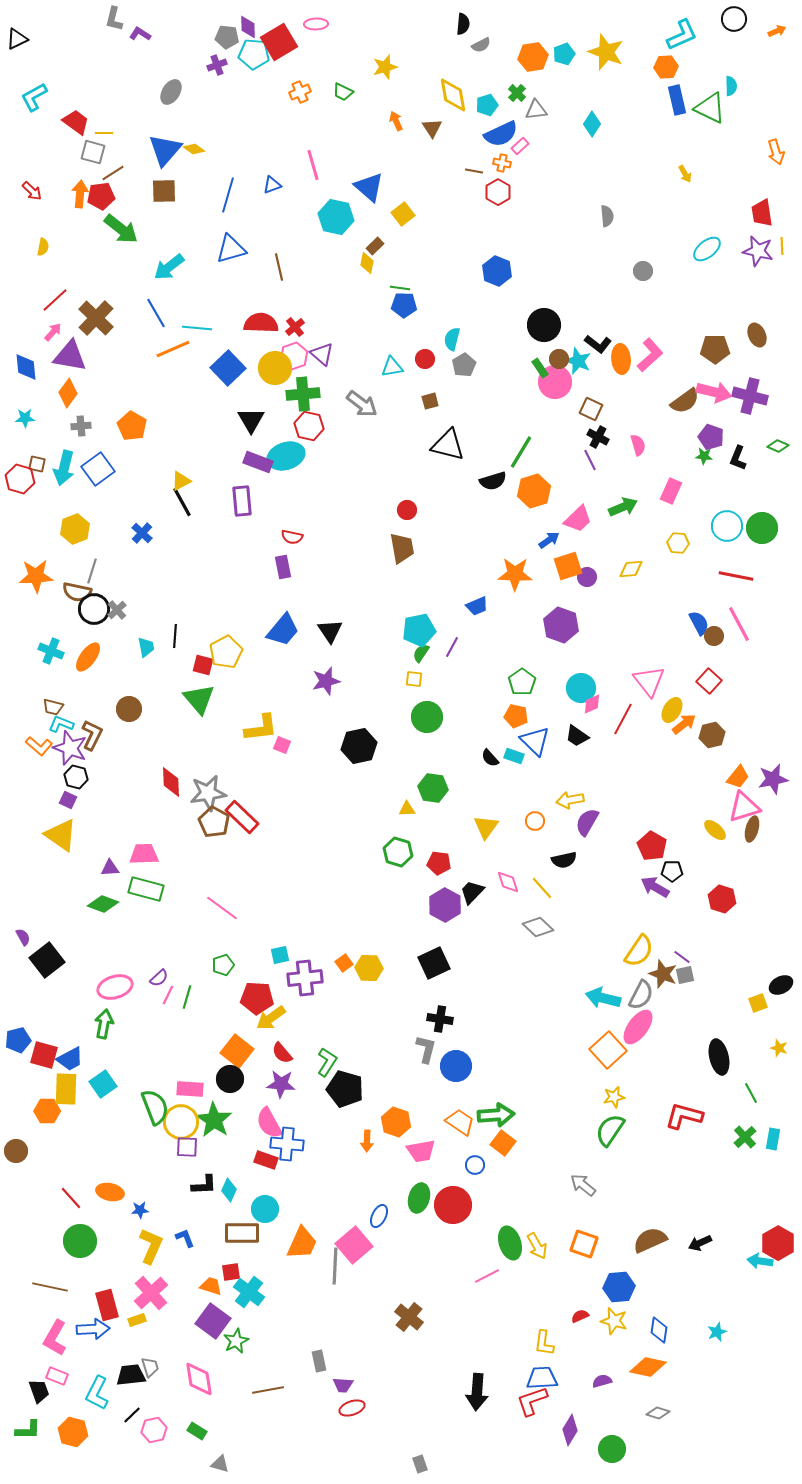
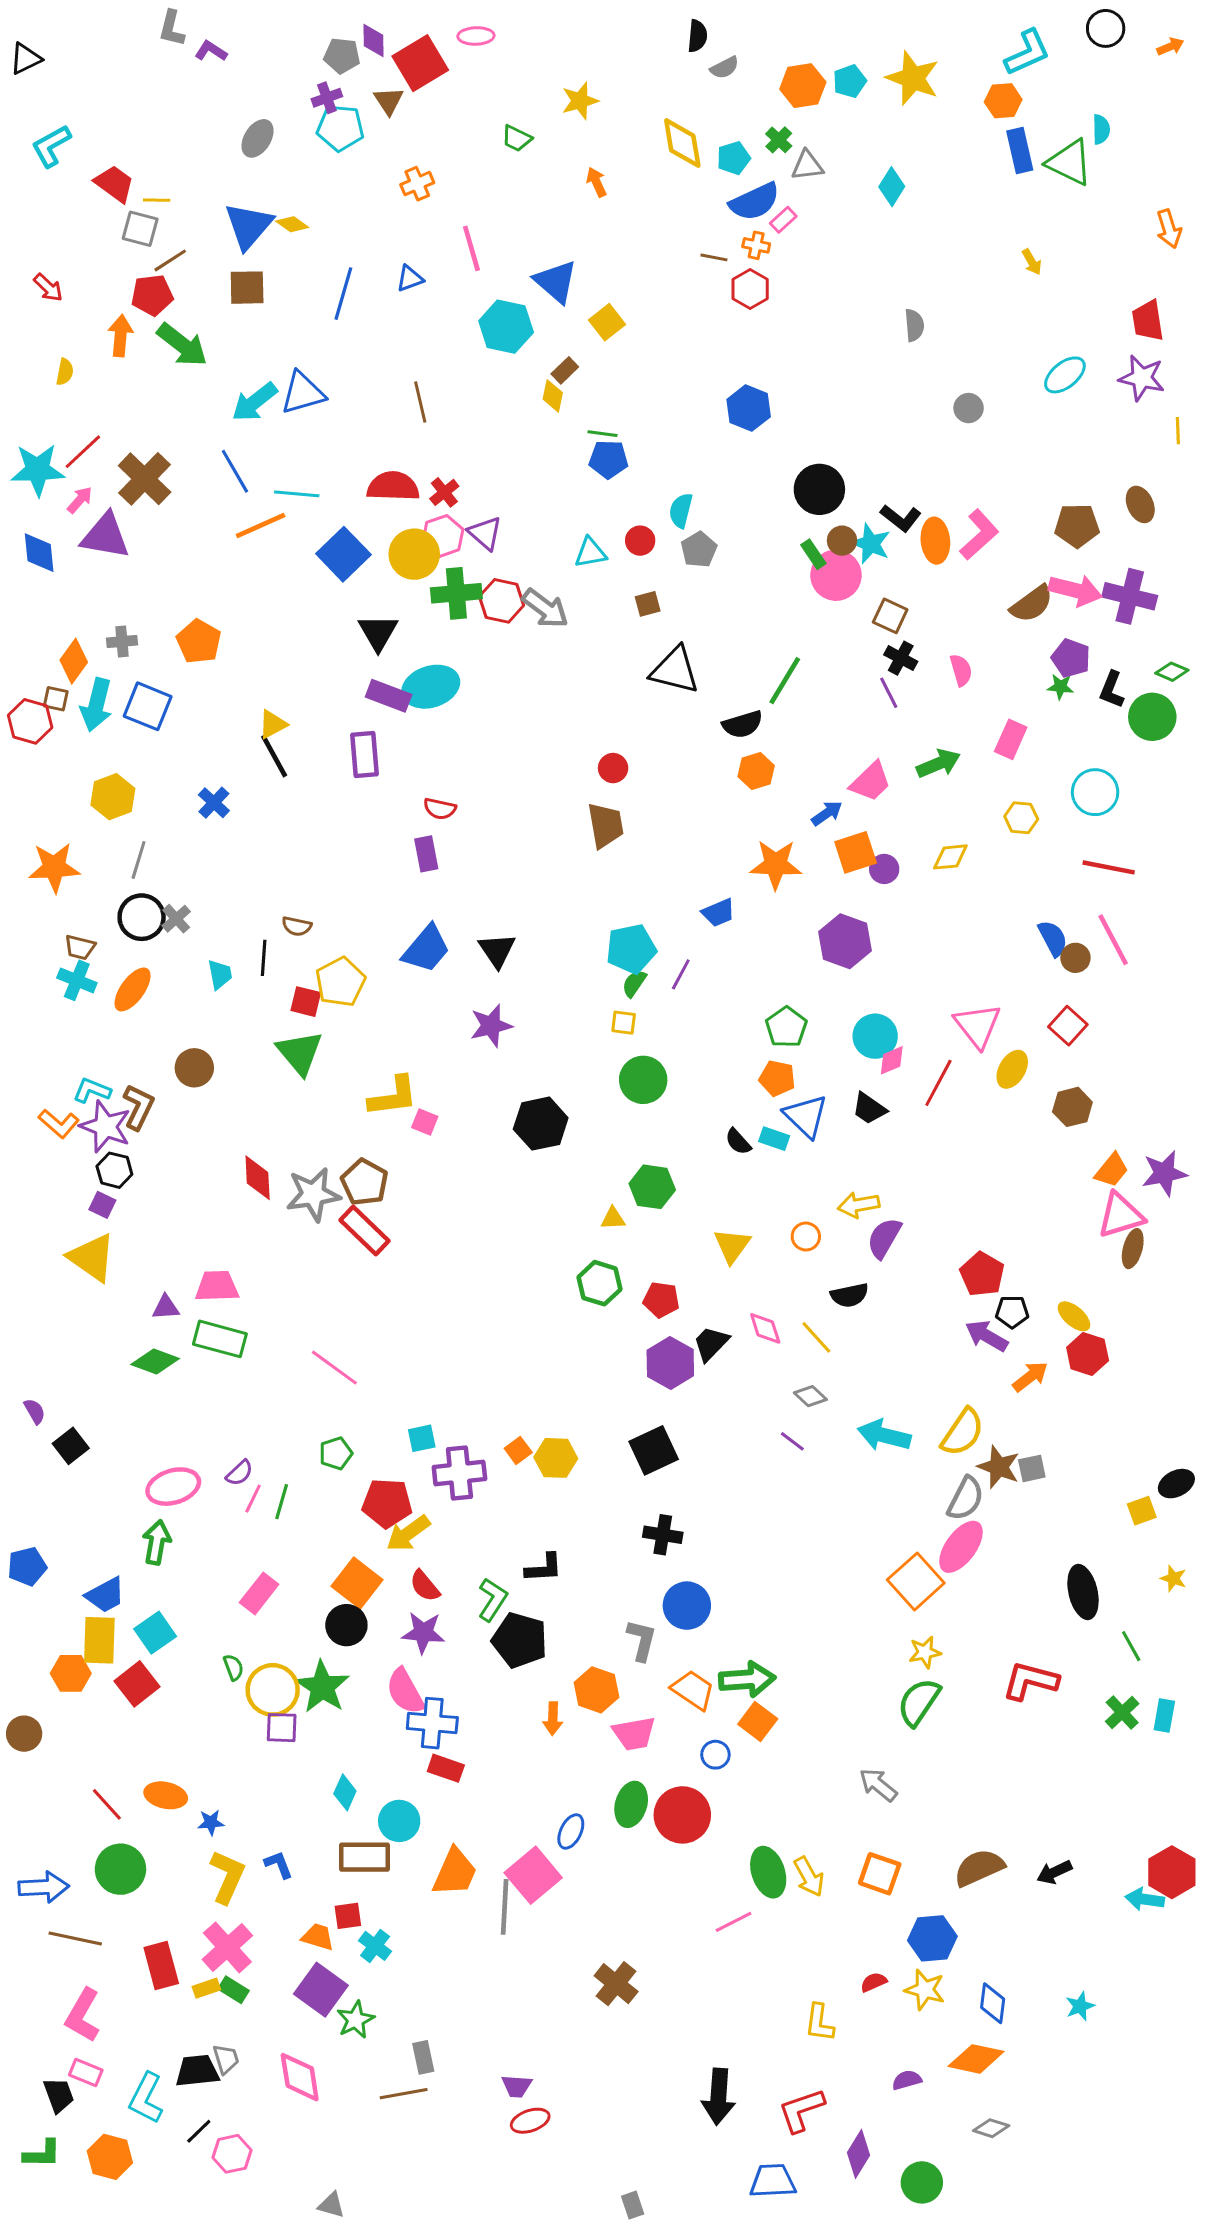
cyan pentagon: (254, 54) -> (340, 128), moved
orange cross: (300, 92) -> (417, 184), moved
brown triangle: (432, 128) -> (389, 101), moved
orange arrow: (80, 194) -> (120, 336), moved
yellow line: (782, 246) -> (1178, 431), moved
blue triangle: (231, 249) -> (303, 393), moved
orange diamond: (68, 393) -> (74, 661), moved
cyan star: (25, 418) -> (38, 470), moved, size x1.8
red hexagon: (309, 426) -> (502, 601), moved
blue square: (98, 469) -> (148, 706), turned -32
orange hexagon: (534, 491) -> (756, 771), moved, size x0.7
green circle: (762, 528) -> (1152, 717), moved
brown semicircle: (77, 592) -> (297, 926), moved, size x0.7
brown trapezoid: (53, 707) -> (80, 947), moved
orange arrow: (684, 724) -> (1030, 1377), moved
brown pentagon: (214, 822) -> (364, 1182), moved
yellow ellipse: (715, 830) -> (1074, 1316), moved
gray diamond: (538, 927) -> (810, 1396), size x0.7
purple line: (682, 957) -> (792, 1441), moved
black square: (47, 960) -> (71, 1446), size x0.7
cyan arrow: (603, 998) -> (884, 1435), moved
gray L-shape: (426, 1049) -> (642, 1640), moved
red square: (44, 1055) -> (137, 1684), moved, turned 36
pink rectangle: (190, 1089) -> (259, 1593), moved, turned -56
green semicircle: (155, 1107) -> (233, 1667), size x0.5
red rectangle: (266, 1160) -> (446, 1768), moved
black L-shape: (204, 1185) -> (544, 1568), moved
cyan cross: (249, 1292) -> (375, 1946), size x0.7
blue arrow: (93, 1329) -> (44, 1887), moved
gray rectangle: (319, 1361) -> (423, 2057), moved
blue trapezoid: (542, 1378) -> (773, 2181), moved
green rectangle: (197, 1431) -> (233, 1990), moved

